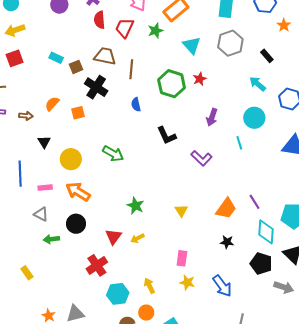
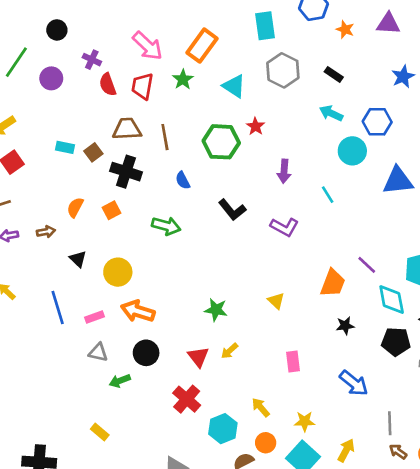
cyan circle: (254, 118) -> (352, 151), moved
green arrow: (113, 154) -> (166, 226), moved
yellow star: (187, 282) -> (305, 421), moved

